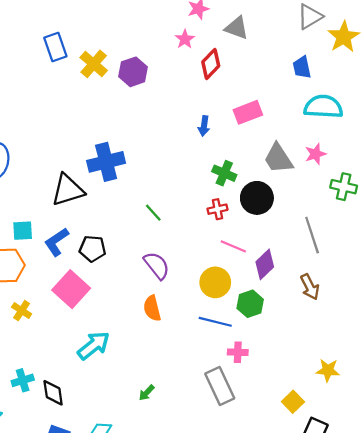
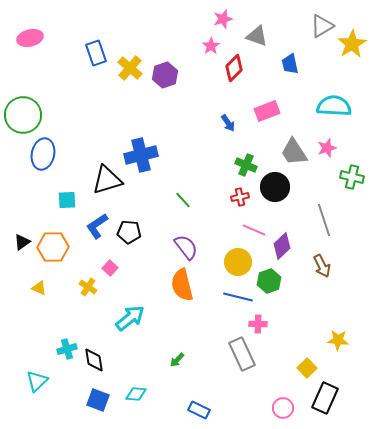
blue trapezoid: (302, 67) -> (290, 64), moved
blue arrow: (204, 126) -> (228, 123), turned -42
cyan square: (23, 231) -> (67, 200), moved
pink square: (71, 289) -> (110, 268), size x0.5
orange semicircle: (152, 308) -> (182, 285), size x1.4
yellow cross: (22, 311) -> (88, 287), moved

